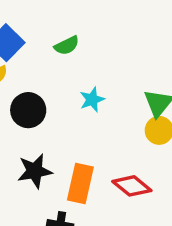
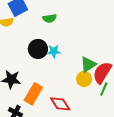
black circle: (28, 110) -> (38, 49), moved

